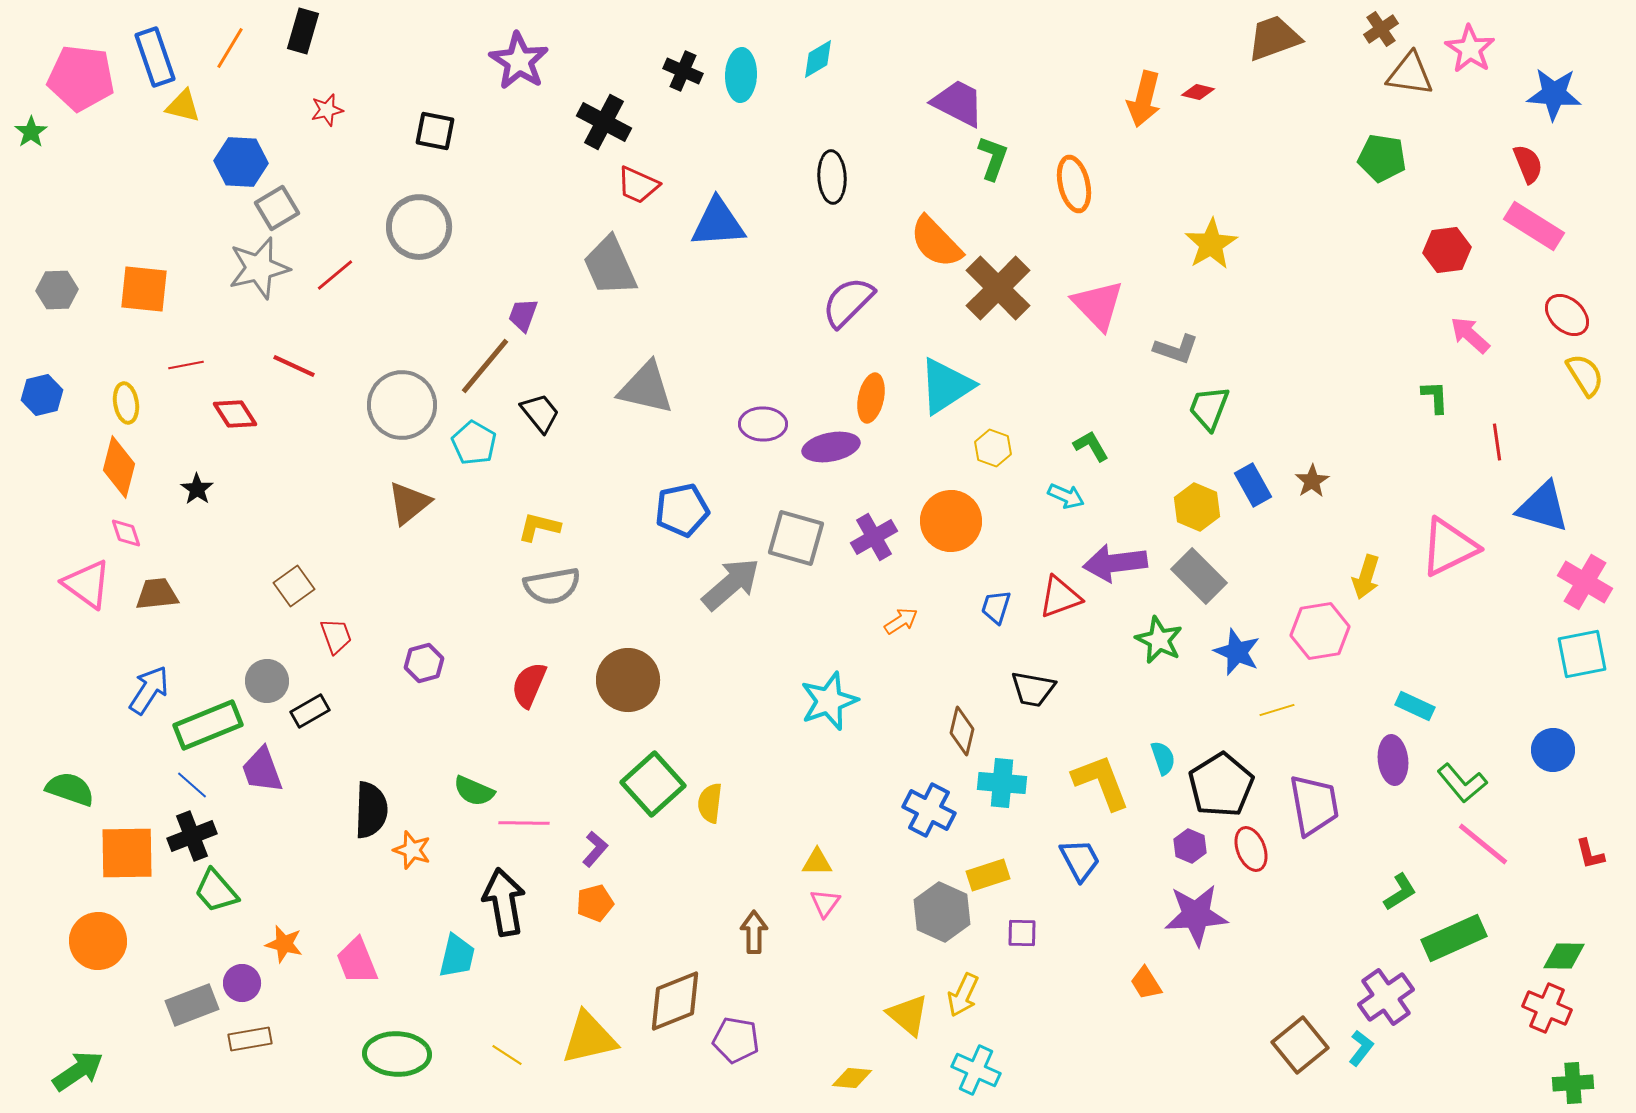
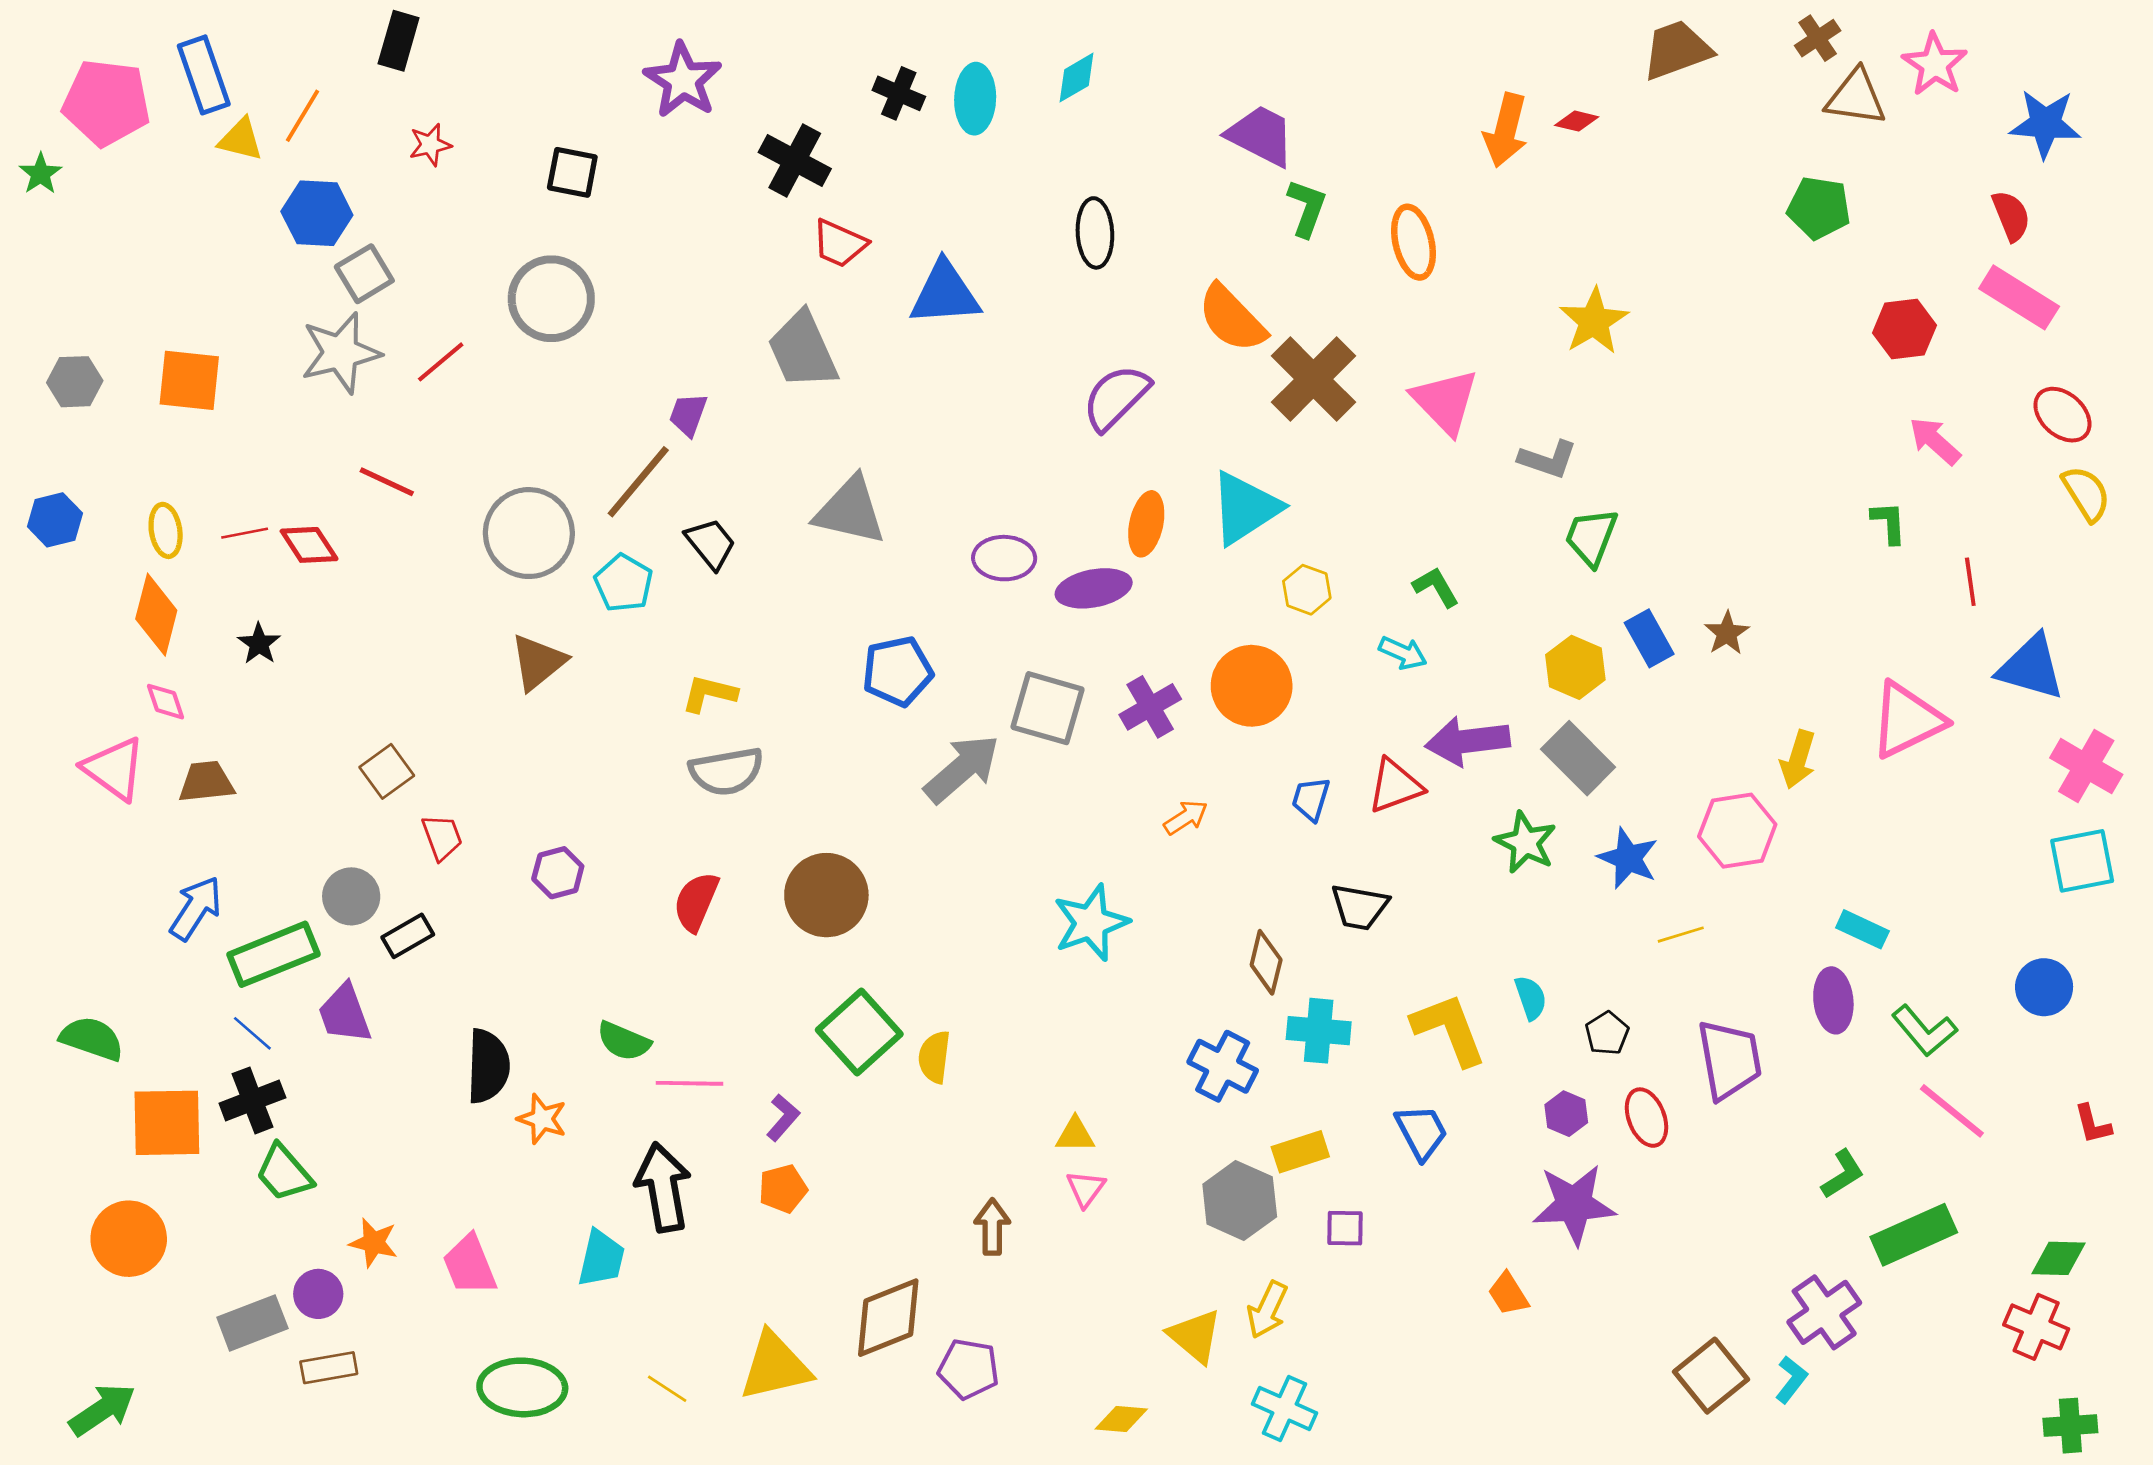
orange line: (230, 48) -> (302, 116), moved
red line: (186, 365) -> (245, 533), moved
black pentagon: (1221, 785) -> (1607, 1033), size x0.5

